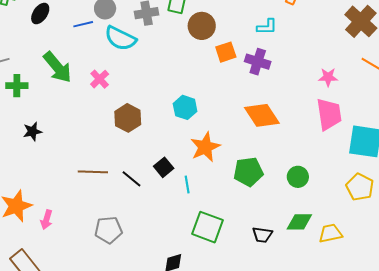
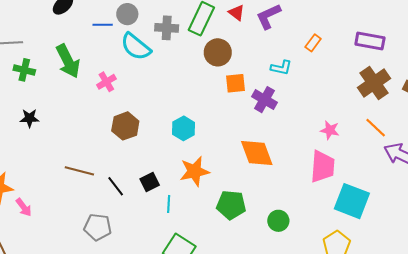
pink arrow: (46, 220) -> (24, 207), turned -66
gray pentagon: (108, 230) -> (98, 227), moved

